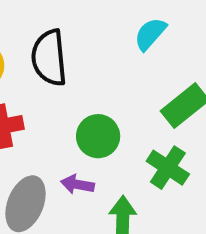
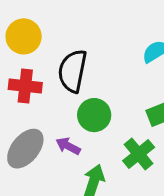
black semicircle: (49, 58) -> (73, 71), moved

